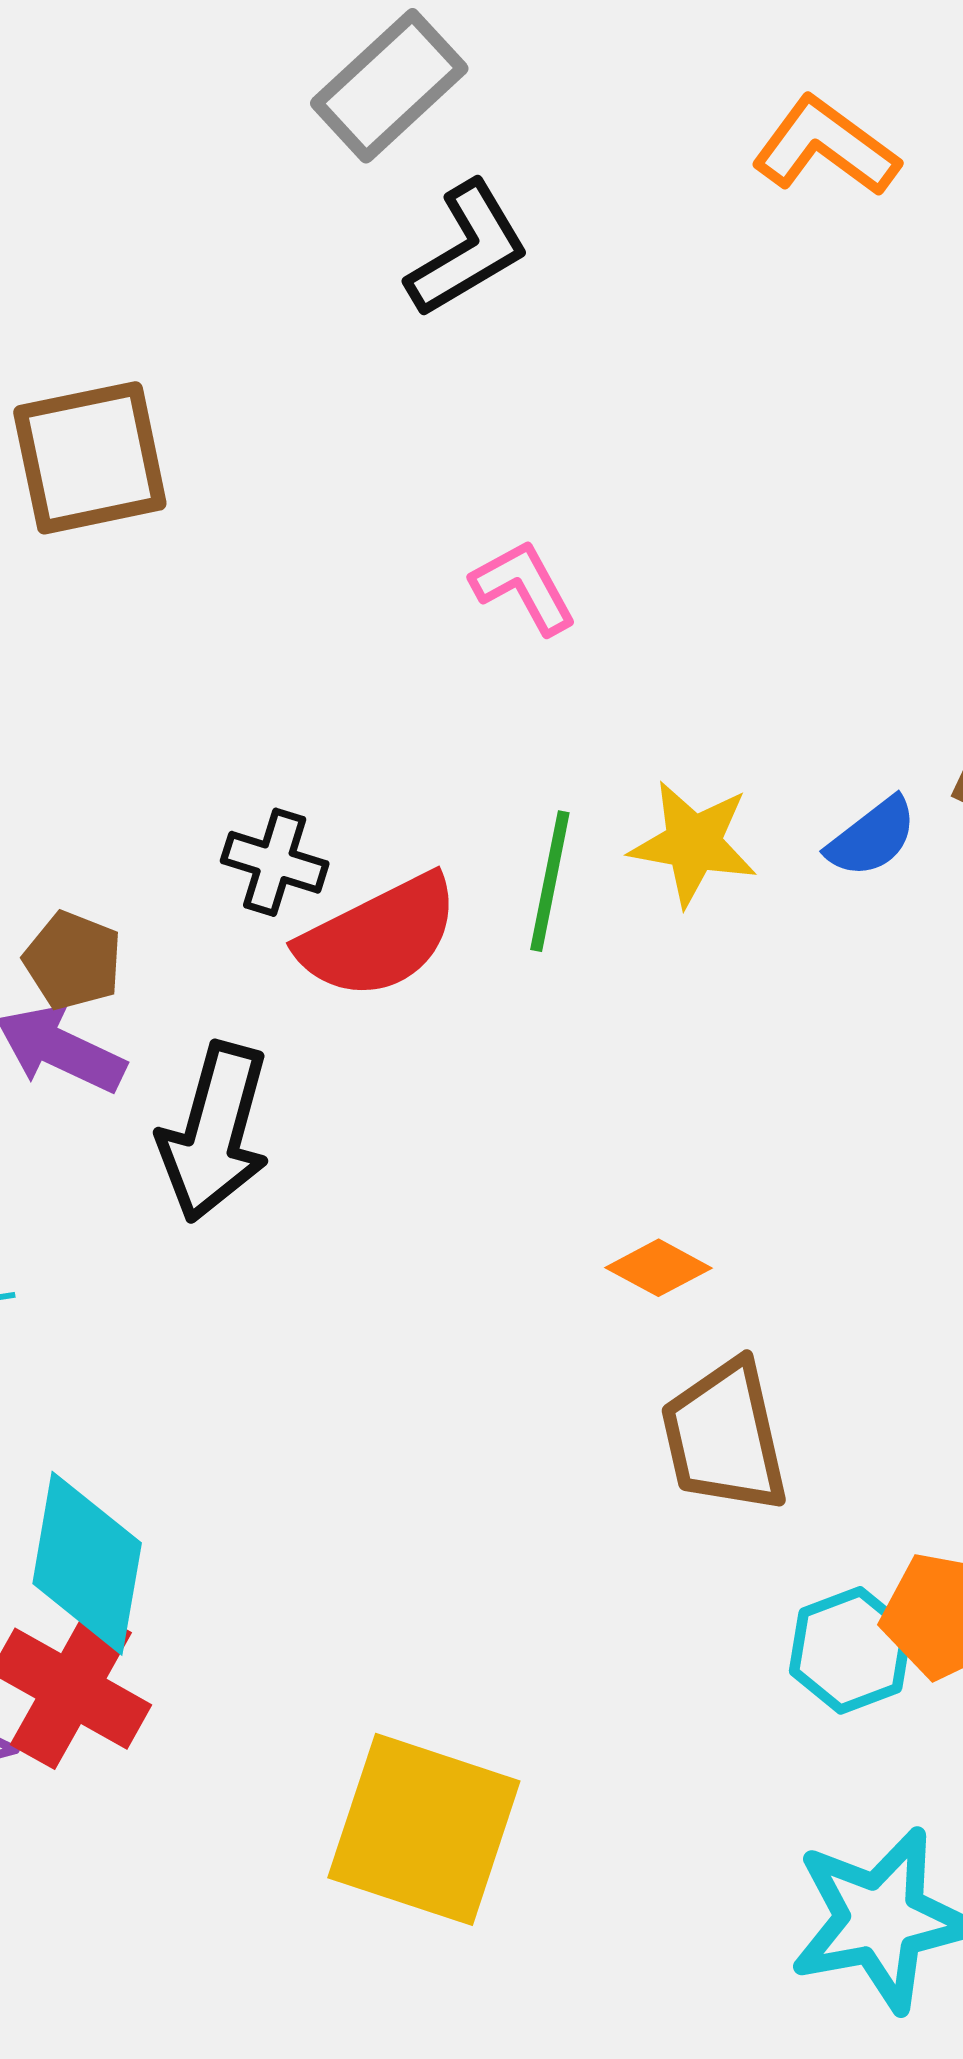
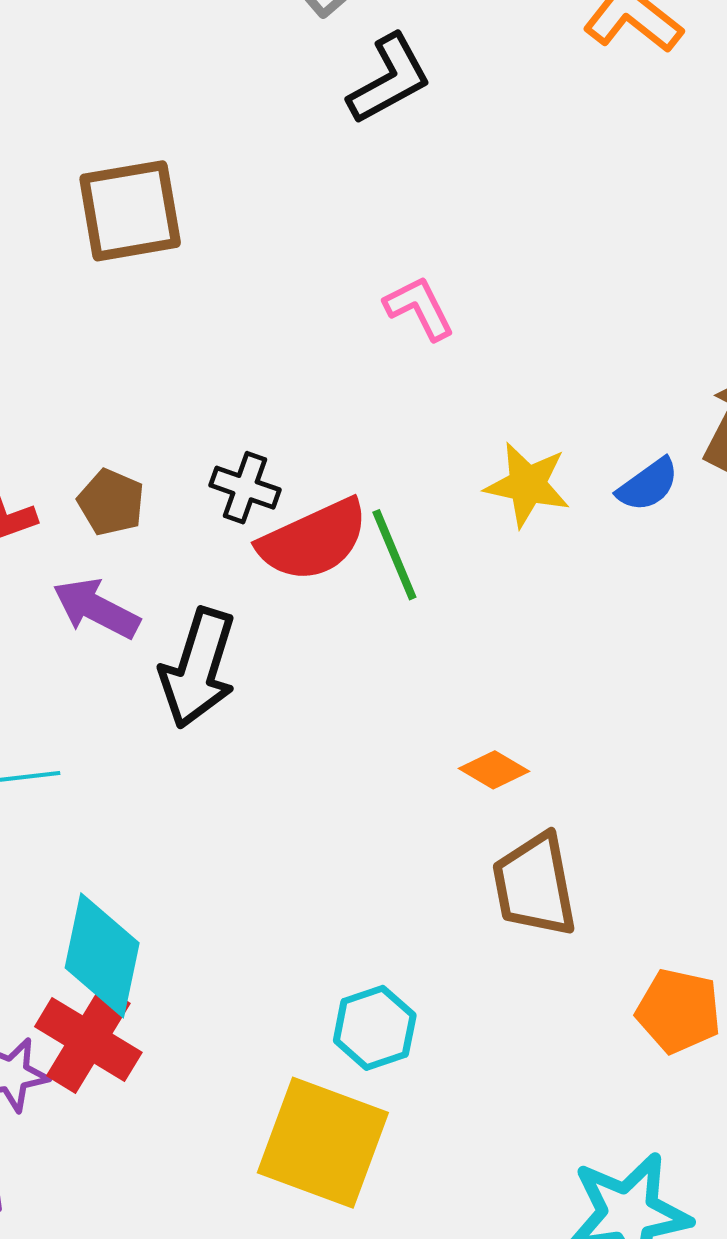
green line: (550, 881) -> (394, 555), moved, turned -36
brown pentagon: (73, 961) -> (111, 502), moved
cyan hexagon: (850, 1650) -> (375, 1028), moved

